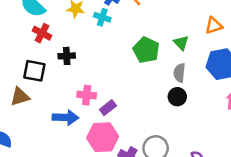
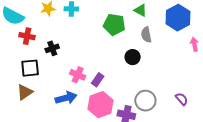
pink cross: (87, 95) -> (78, 75), turned 35
black circle: (177, 97) -> (133, 57), moved

